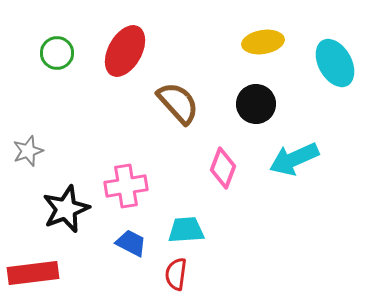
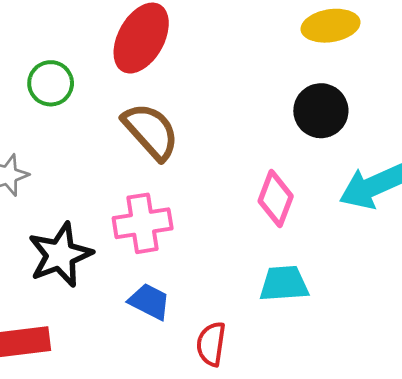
green circle: (57, 53) -> (51, 83), moved
brown semicircle: (178, 103) -> (151, 131), moved
cyan trapezoid: (186, 230) -> (284, 284), moved

